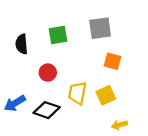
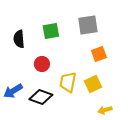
orange square: (113, 61) -> (99, 54), turned -35

